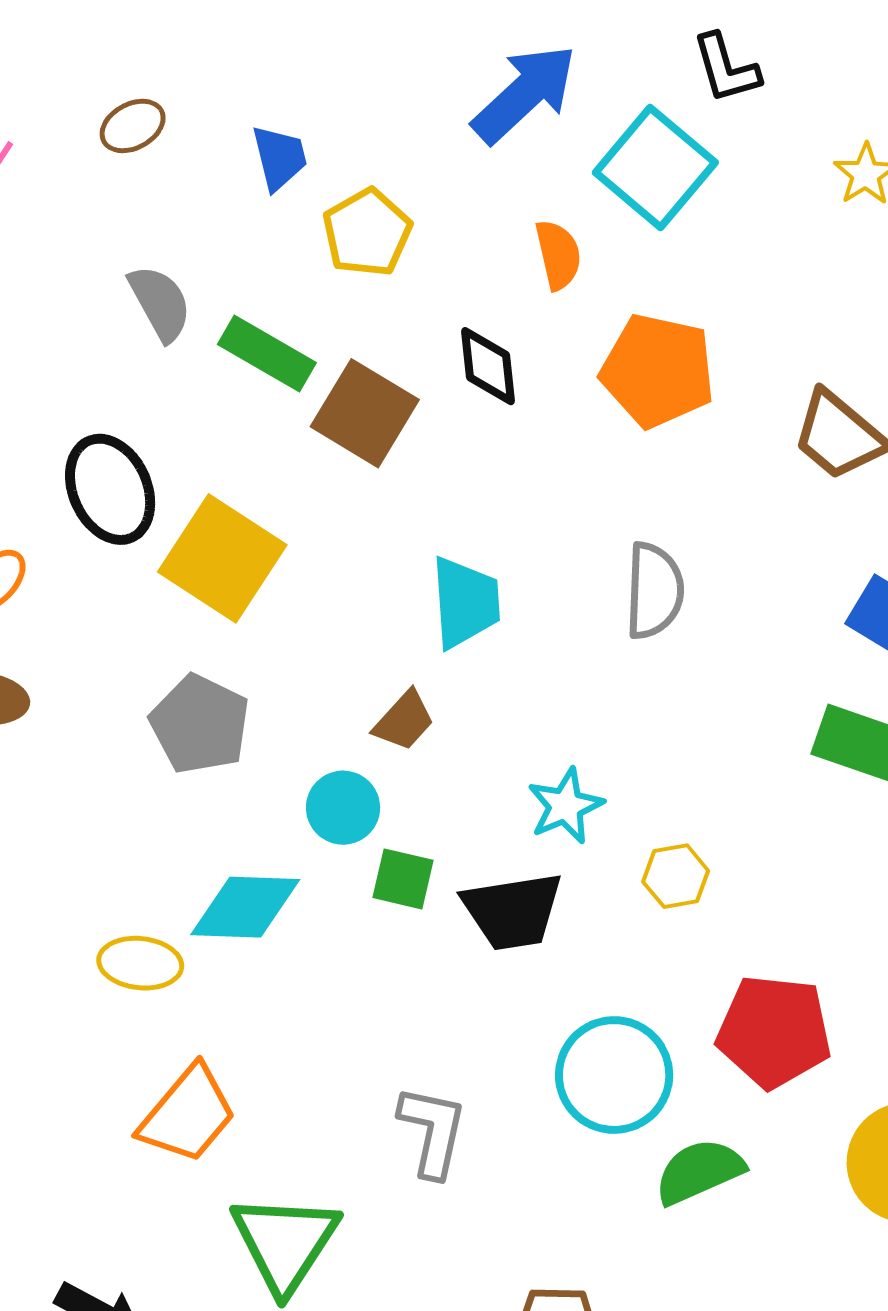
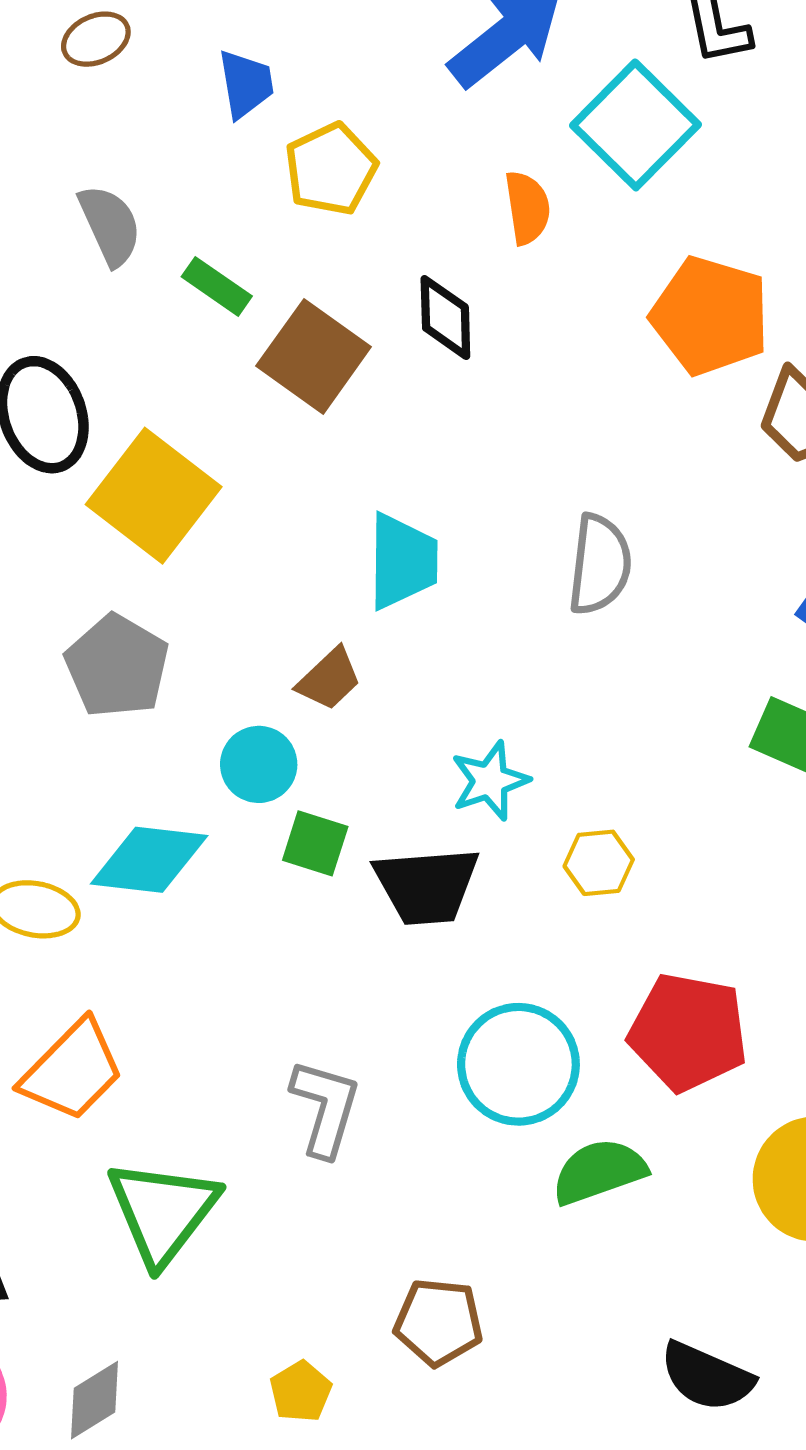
green rectangle: (267, 353) -> (217, 286), size x0.7
orange pentagon: (658, 371) -> (710, 316), moved

